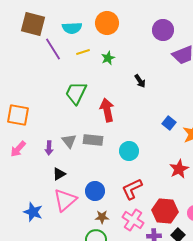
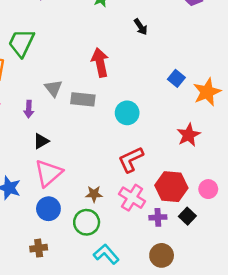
green trapezoid: (76, 93) -> (21, 43), moved
gray triangle: (69, 141) -> (53, 88), moved
blue circle: (95, 191) -> (48, 209), moved

